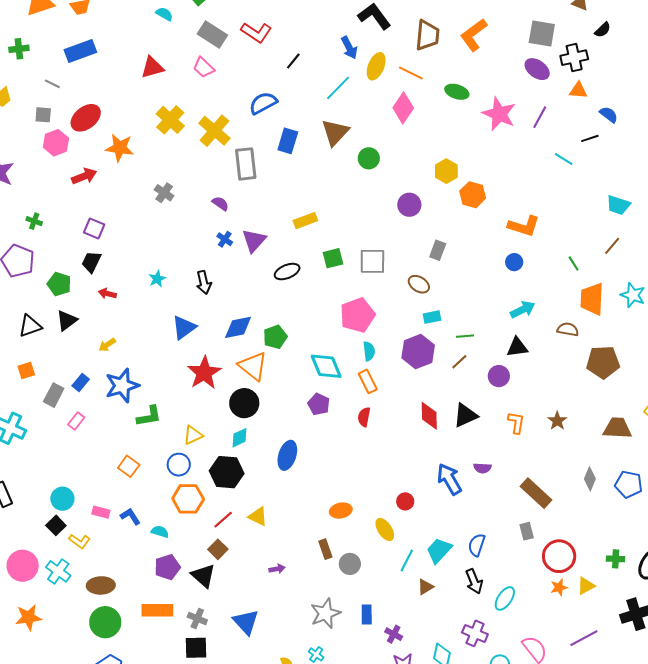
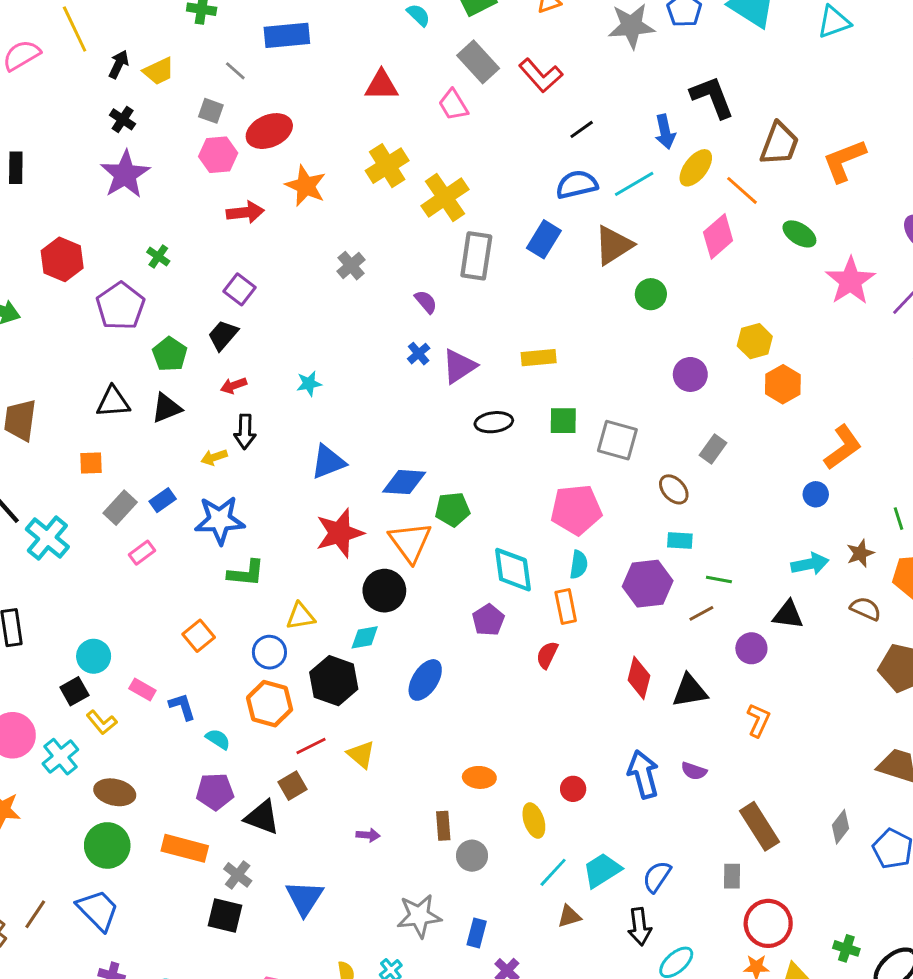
blue semicircle: (263, 103) -> (577, 185), moved
orange L-shape: (524, 226) -> (843, 447), turned -68
black arrow: (204, 282) -> (245, 432), moved
red arrow: (107, 294) -> (234, 386), turned -48
brown star: (557, 421) -> (860, 553), moved
black triangle: (203, 576) -> (262, 817), turned -36

